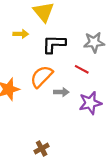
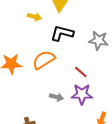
red line: (82, 69) -> (81, 72), moved
gray arrow: (61, 92) -> (56, 97), moved

